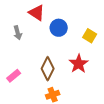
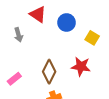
blue circle: (59, 28) -> (67, 23), moved
red star: (79, 64) -> (81, 67), turned -30

